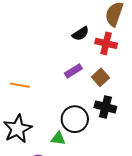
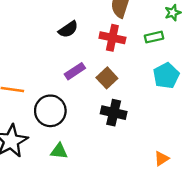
black semicircle: (81, 34) -> (68, 29), moved
black circle: (75, 119) -> (50, 111), moved

